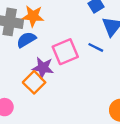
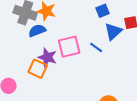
orange square: (34, 82) -> (38, 69), turned -30

